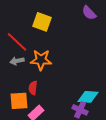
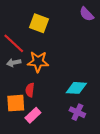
cyan diamond: (88, 97) -> (76, 88), moved

